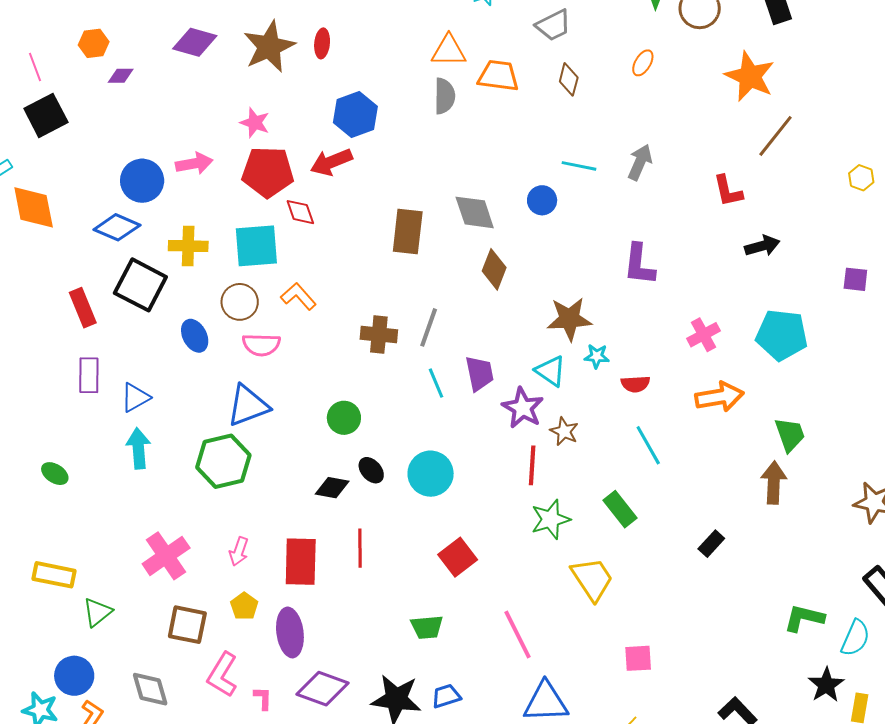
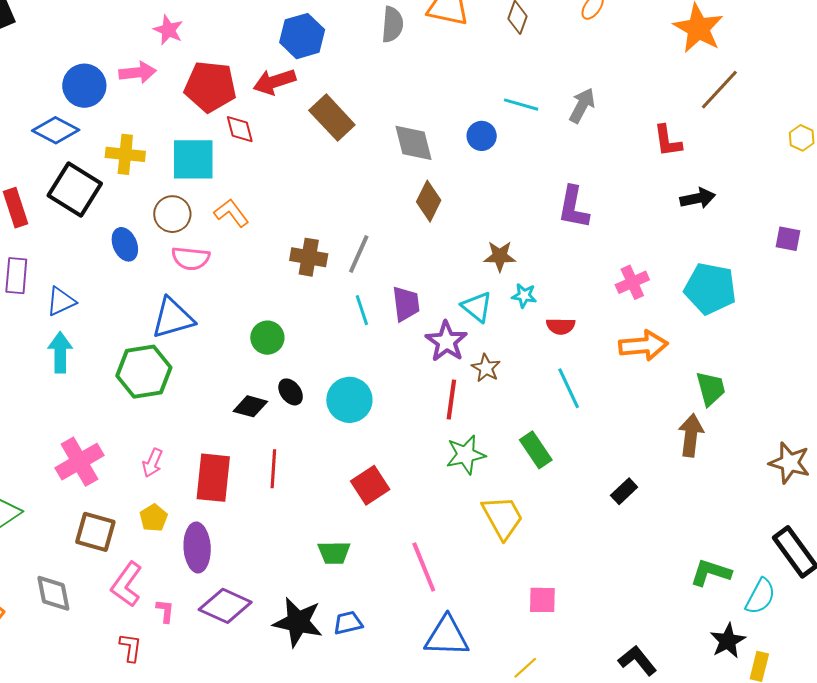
pink star: (255, 123) -> (168, 30), moved
brown rectangle: (408, 232) -> (332, 118), moved, turned -54
brown star: (569, 319) -> (500, 256), size x0.7

